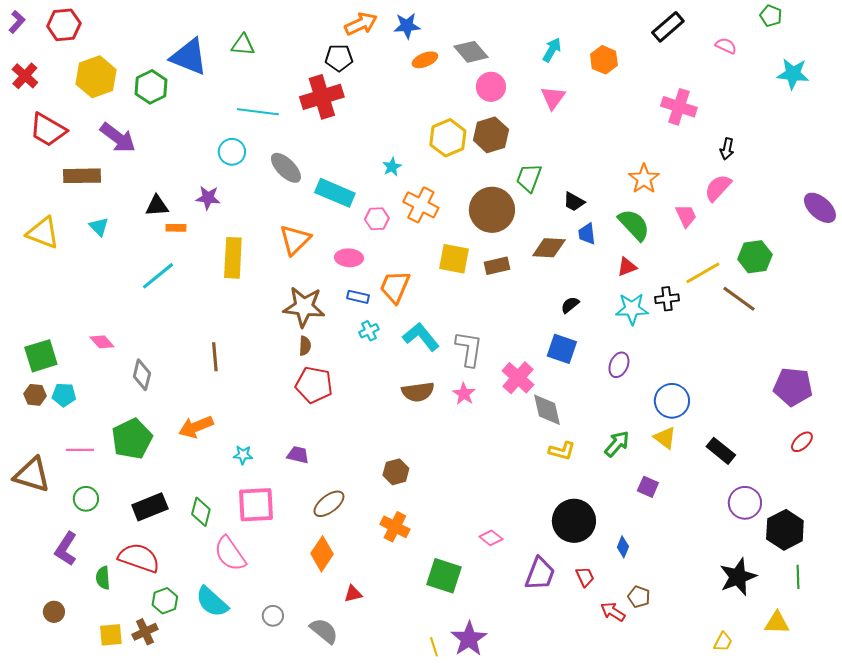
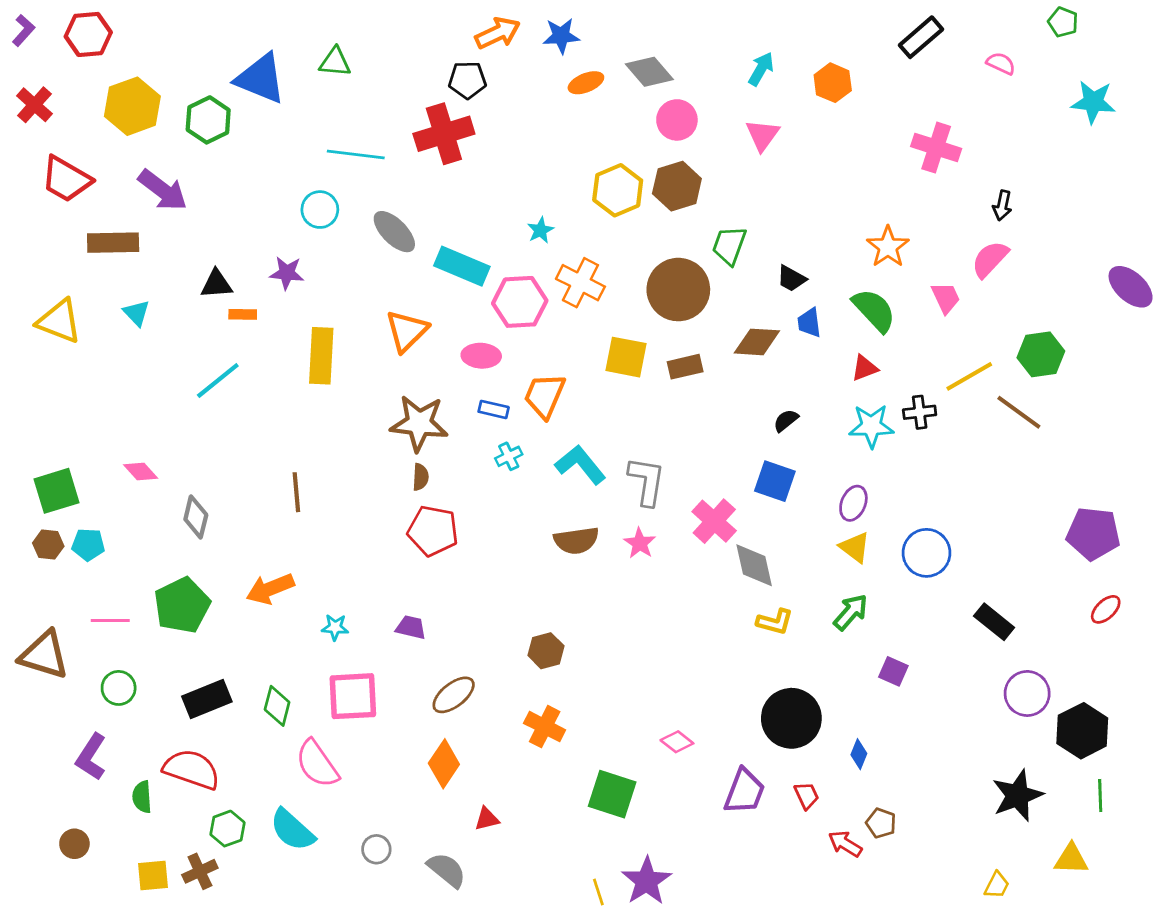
pink hexagon: (377, 219) -> (520, 302), size x1.6
yellow triangle: (665, 438) -> (855, 547), moved

